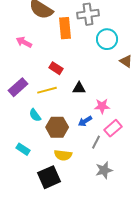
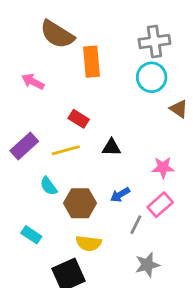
gray cross: (88, 14) -> (154, 42), moved
pink star: (102, 106) -> (163, 167), moved

